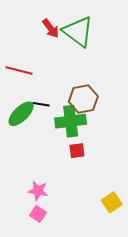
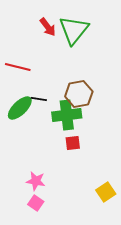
green triangle: (78, 32) -> (74, 30), turned 32

